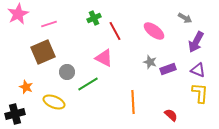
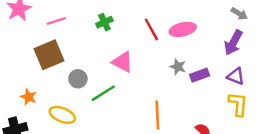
green cross: (94, 18) -> (104, 22), moved
gray arrow: (185, 18) -> (239, 14), moved
red line: (115, 31) -> (151, 29), moved
pink ellipse: (154, 31) -> (183, 29), turned -50

